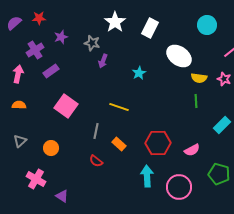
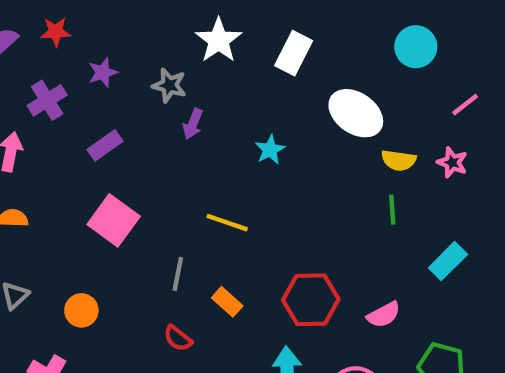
purple rectangle: (51, 71) -> (105, 145), moved

